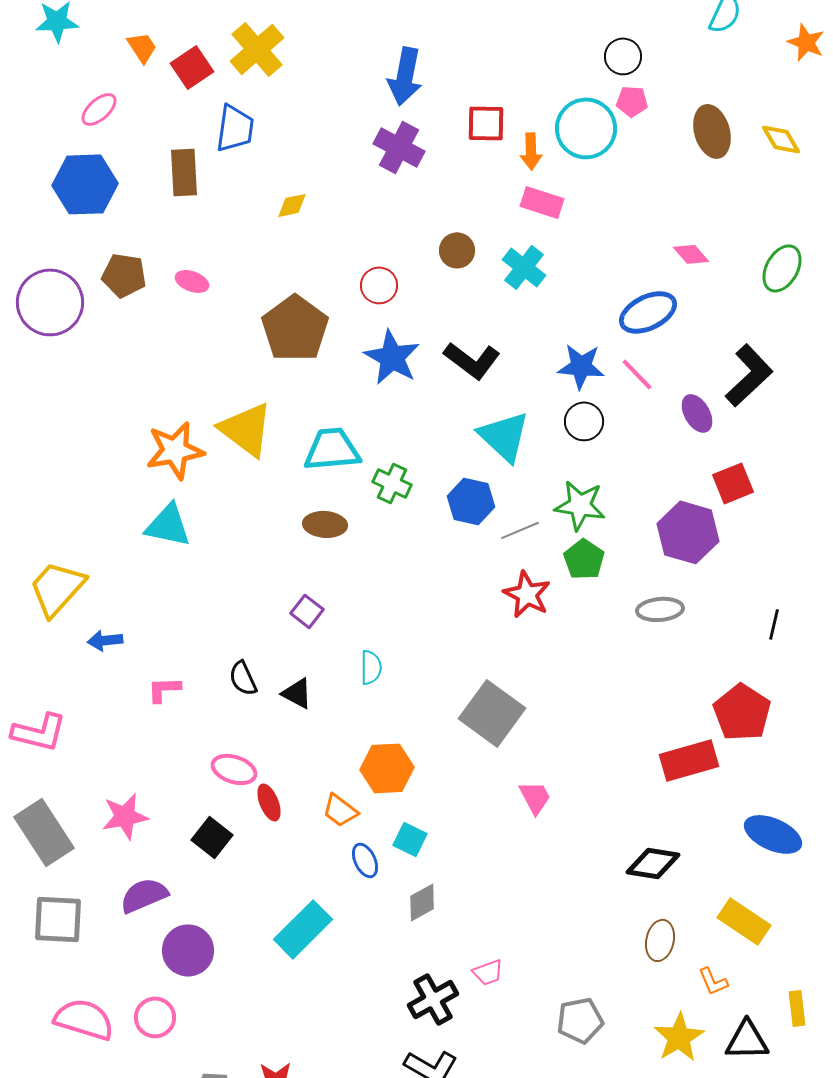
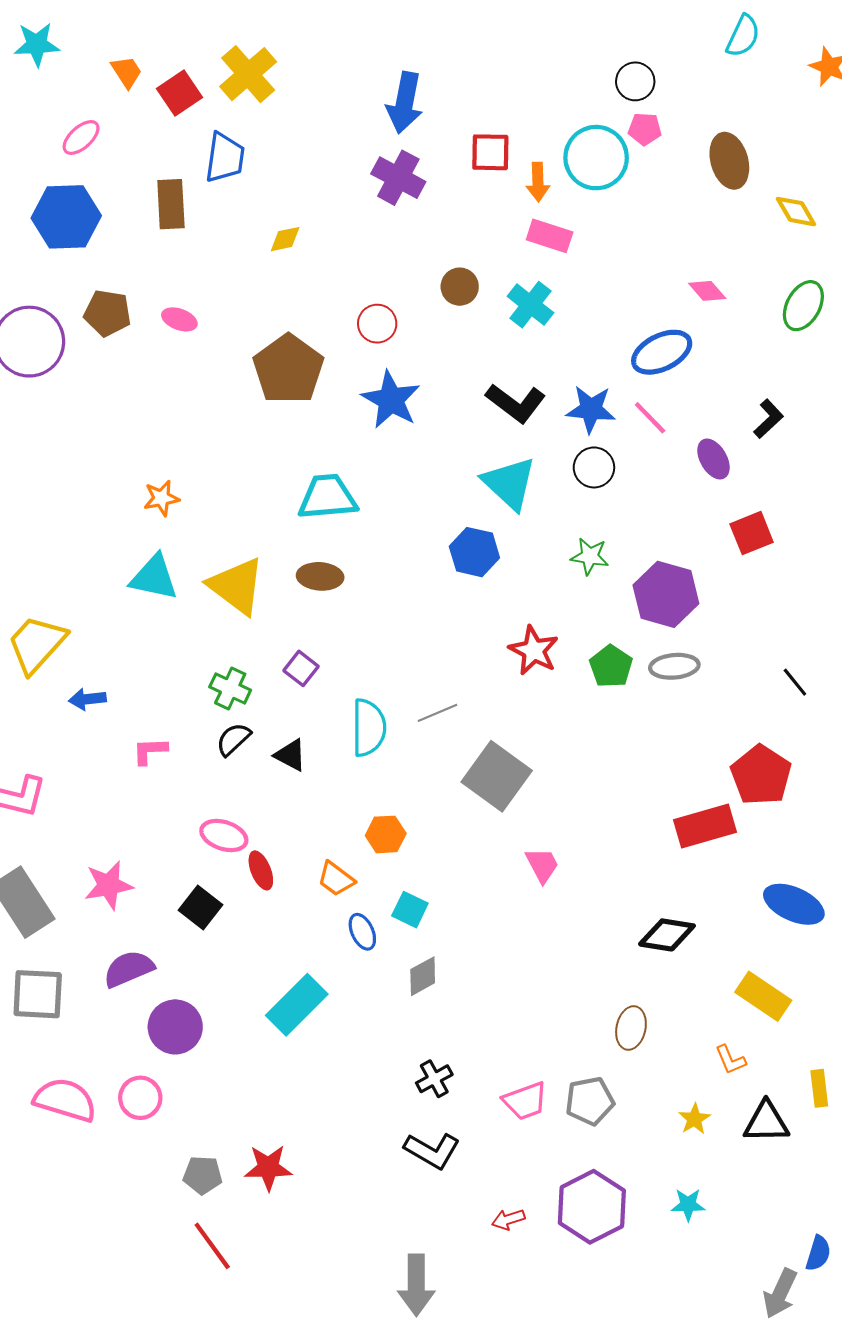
yellow diamond: (781, 139) -> (796, 212), moved
black L-shape: (472, 360) -> (516, 403), moved
black L-shape: (749, 375) -> (768, 419), size x0.6
yellow triangle: (246, 429) -> (237, 586), moved
orange star: (175, 450) -> (161, 498), size x0.6
green cross: (392, 483) -> (230, 688), moved
green star: (580, 505) -> (590, 556), size x0.7
gray line: (520, 530) -> (437, 713), moved
purple hexagon: (688, 532) -> (666, 594), moved
green pentagon: (584, 559) -> (611, 666), moved
black line: (774, 624) -> (795, 682), turned -52
cyan semicircle: (371, 667) -> (369, 728), size x1.6
black semicircle: (243, 678) -> (233, 739), turned 72
orange hexagon: (387, 768) -> (386, 834), size x0.7
brown ellipse: (660, 940) -> (631, 1028), moved
pink trapezoid: (488, 972) -> (525, 1101), moved, size x1.4
black cross: (433, 999) -> (434, 1079), size x0.7
yellow star: (679, 1037) -> (694, 1119), size x0.6

